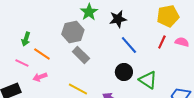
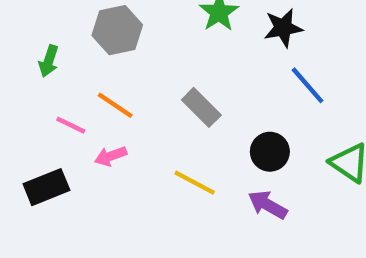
gray hexagon: (73, 32) -> (117, 30), moved
green arrow: (26, 39) -> (49, 61), moved
black circle: (124, 72) -> (270, 152), moved

